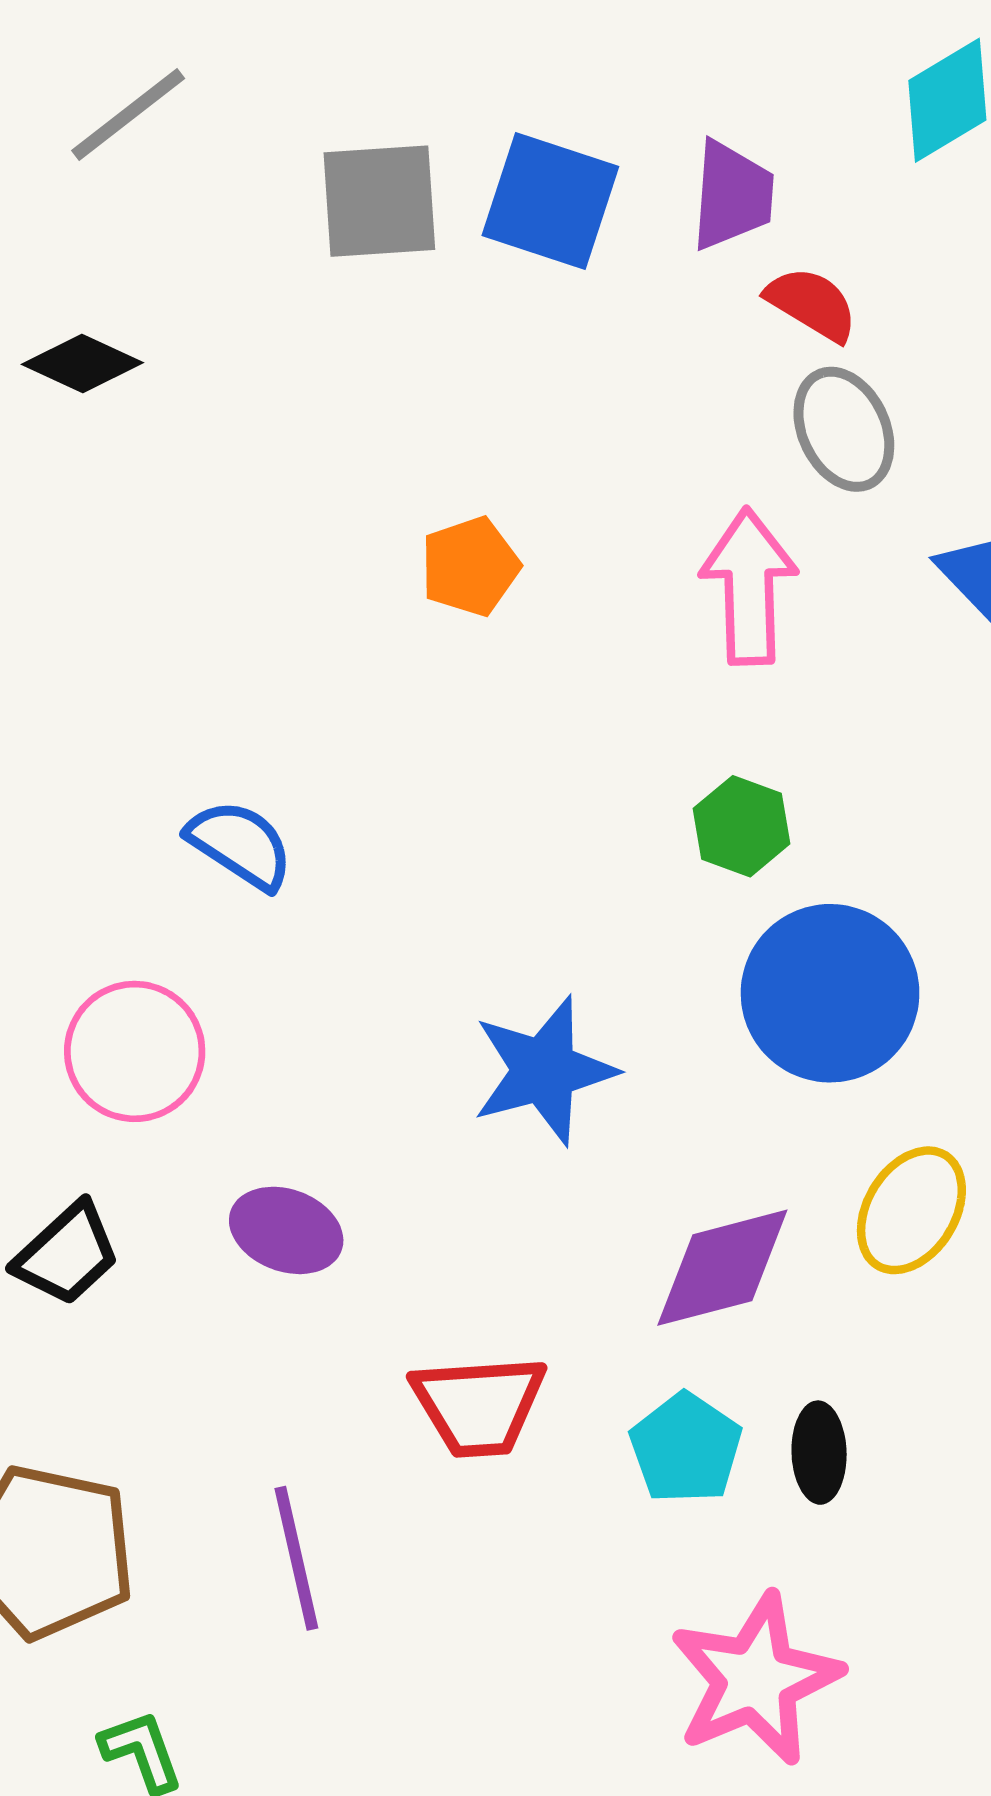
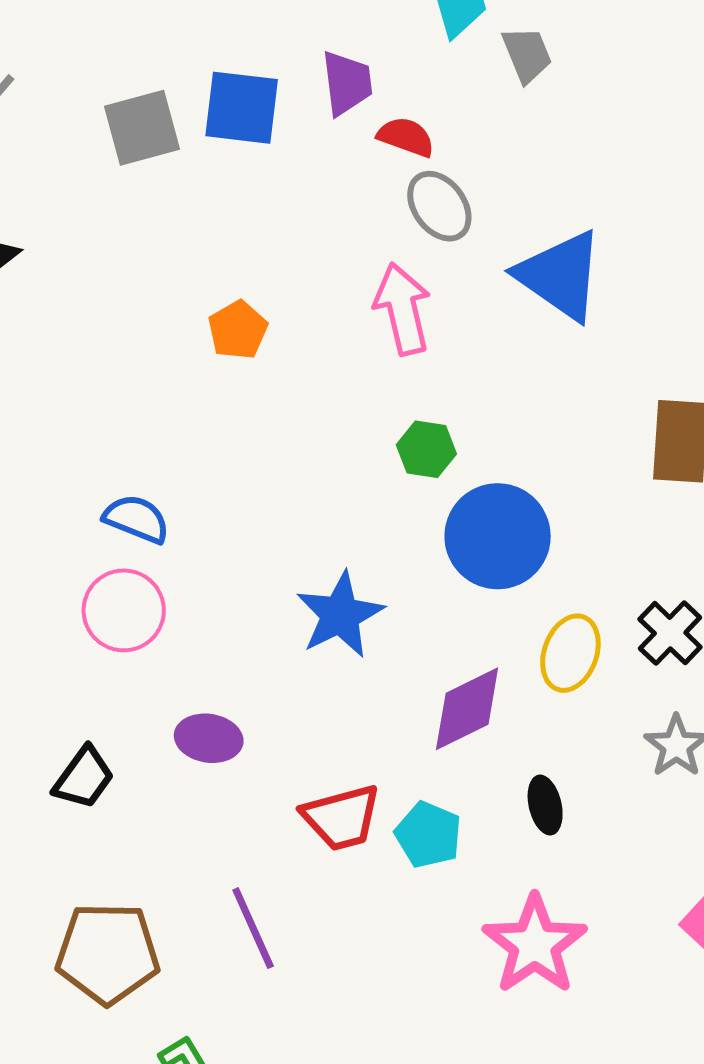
pink circle: (135, 1051) -> (124, 610), moved
cyan pentagon: (686, 1448) -> (428, 835), moved

